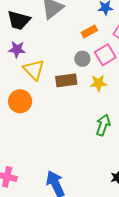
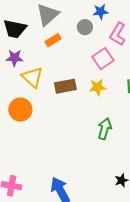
orange rectangle: (89, 31) -> (53, 40), moved
gray circle: (82, 59) -> (85, 27), moved

